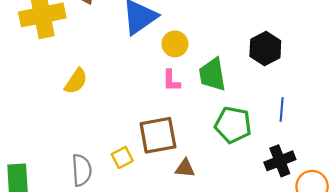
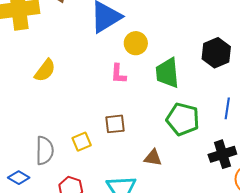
pink L-shape: (171, 81) -> (118, 74), moved
brown square: (158, 135) -> (115, 124), size x0.6
brown triangle: (185, 168) -> (153, 158), moved

